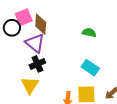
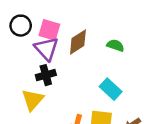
pink square: (24, 17) -> (49, 30), moved, turned 30
brown diamond: (41, 24) -> (78, 42), moved, turned 45

